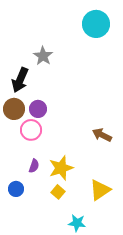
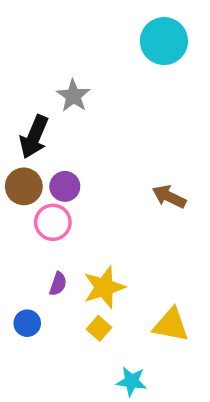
brown arrow: (102, 135) -> (169, 197), moved
yellow triangle: (100, 190) -> (171, 325), turned 45

